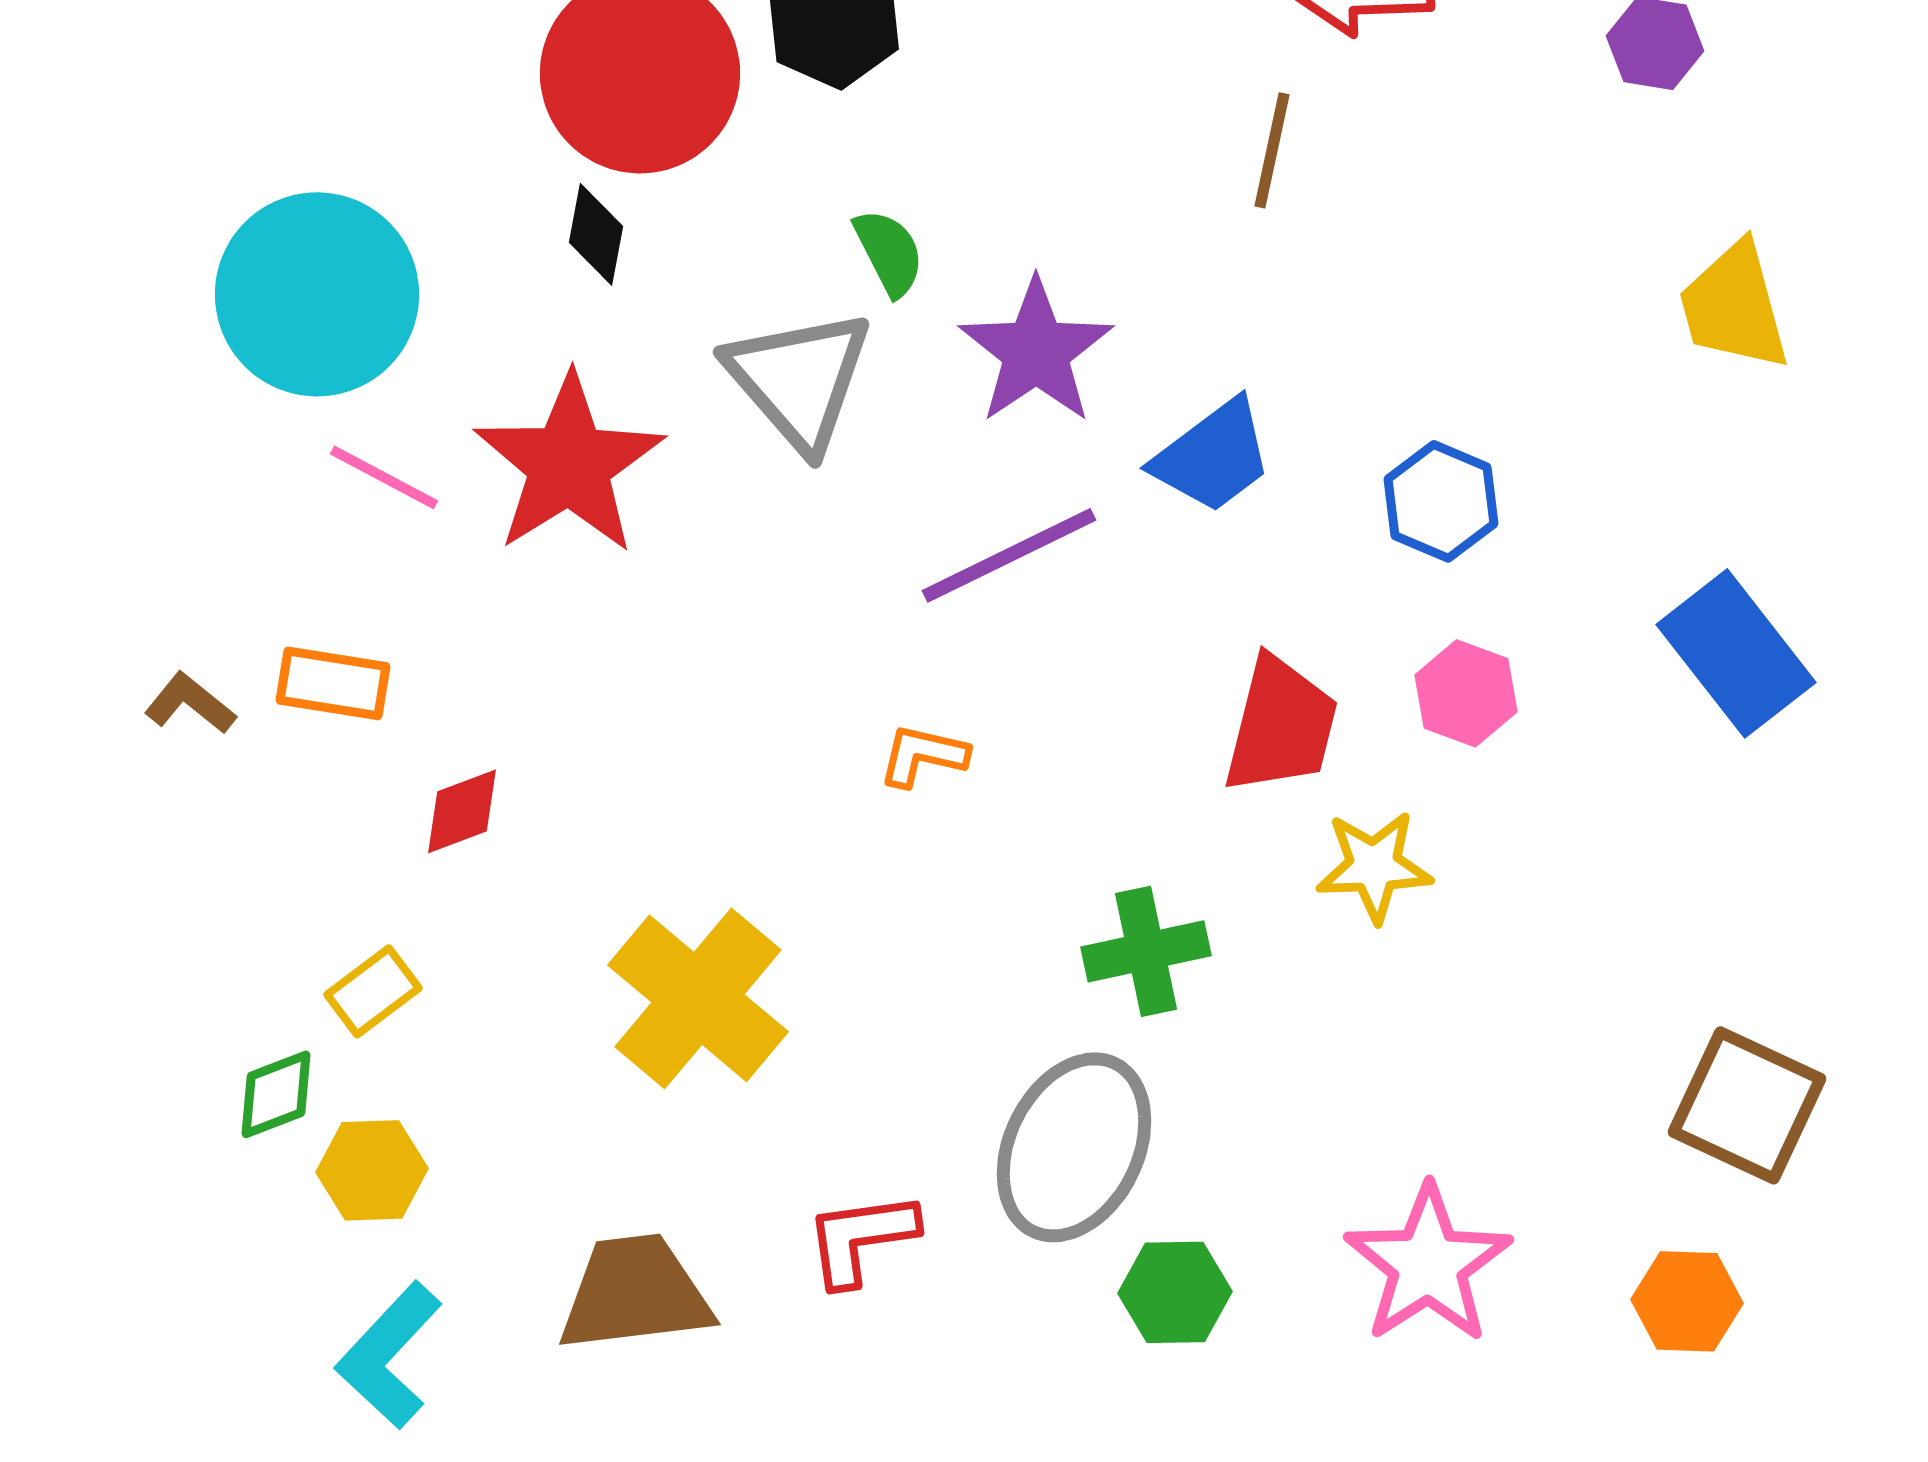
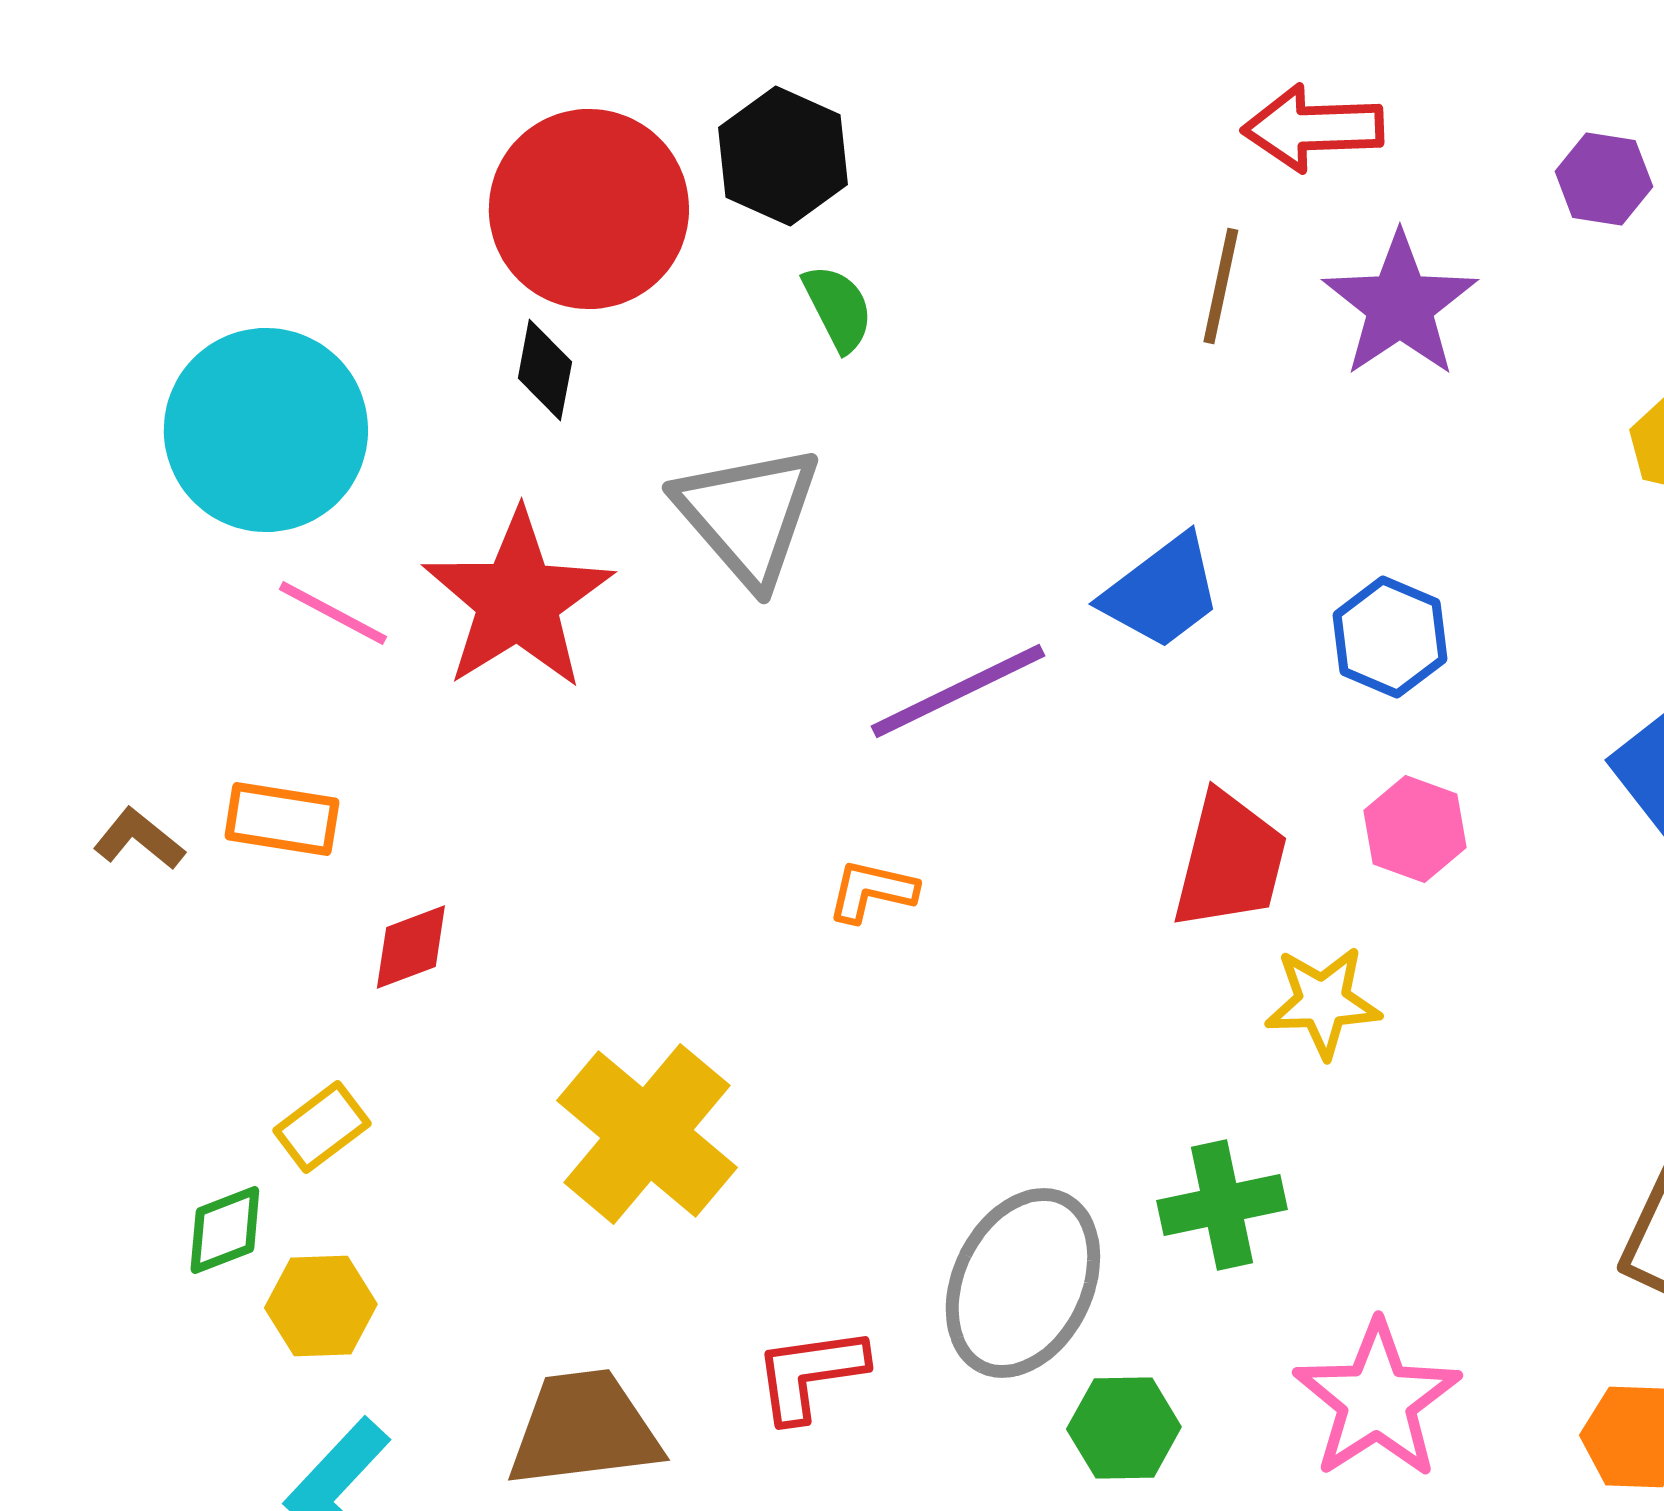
green semicircle: (889, 252) -> (838, 308), moved
purple star: (1036, 351) -> (1400, 305), moved
green cross: (1146, 951) -> (1222, 1205), moved

